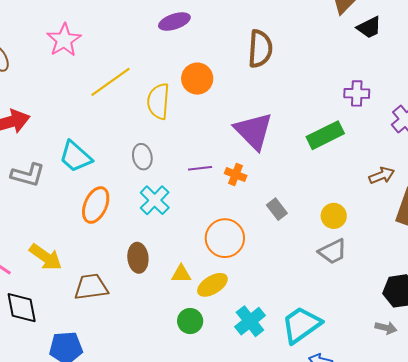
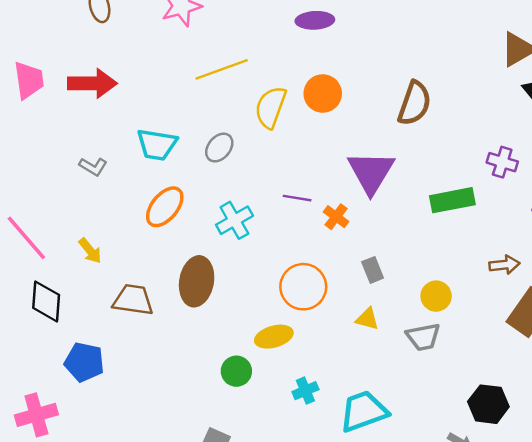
brown semicircle: (260, 49) -> (414, 103), moved
cyan trapezoid: (75, 157) -> (157, 144), turned -48
gray ellipse: (142, 157) -> (219, 148), moved, turned 35
gray L-shape: (28, 175) -> (93, 167), moved, size x0.7
yellow arrow: (46, 257) -> (90, 251), size x0.7
brown ellipse: (138, 258) -> (197, 281), size x1.4
yellow triangle: (181, 274) -> (367, 319), moved
cyan cross: (250, 321) -> (305, 391), size x0.7

